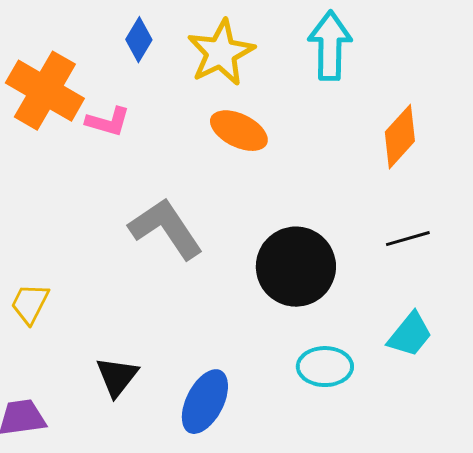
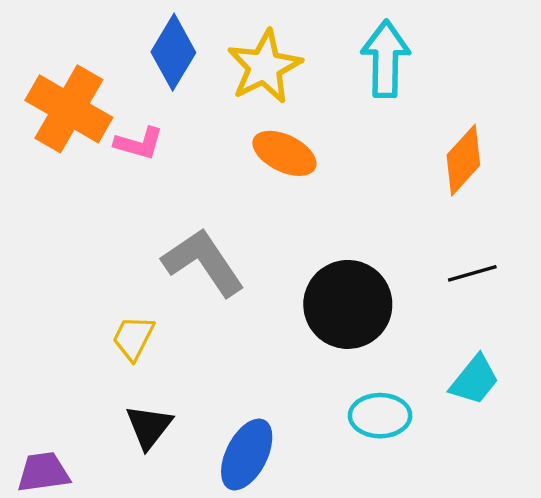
blue diamond: (139, 40) -> (173, 52), size x1.5
yellow trapezoid: (30, 304) -> (133, 338), moved

